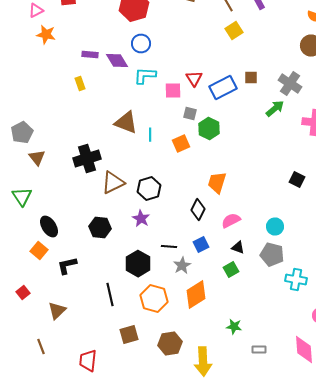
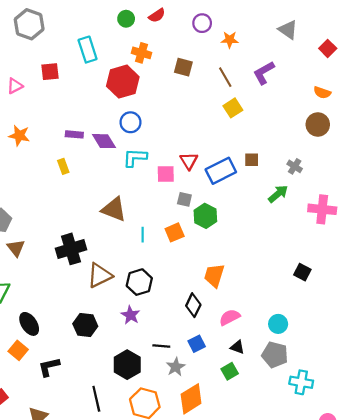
orange star: (46, 34) -> (19, 136), moved
gray cross: (290, 84) -> (295, 166), size x0.6
cyan line: (150, 134) -> (143, 235), moved

